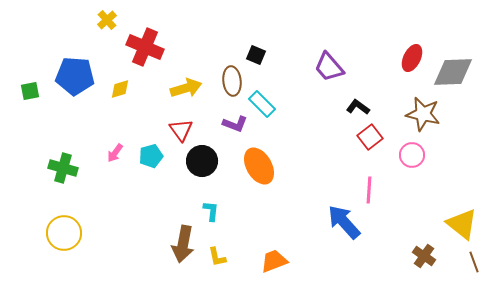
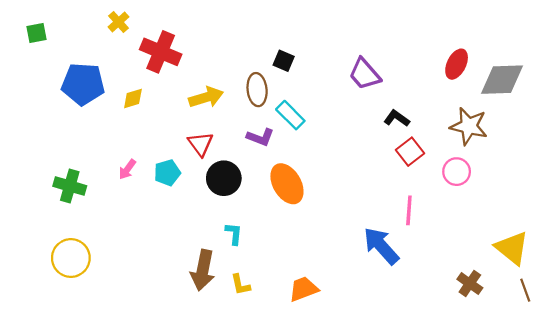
green square: (30, 91) -> (36, 33), moved

